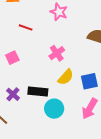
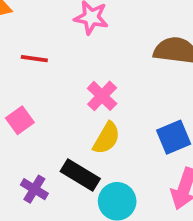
yellow semicircle: (66, 77) -> (107, 138), moved
black rectangle: (38, 91) -> (80, 175), turned 36

